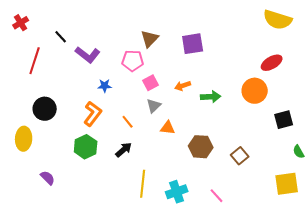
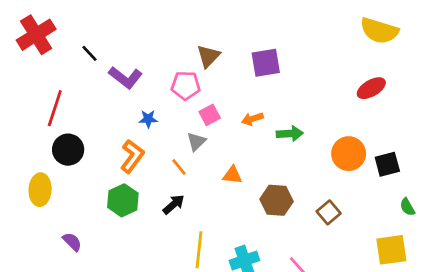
red cross: (21, 23) -> (36, 35), size x1.8
red line: (35, 61) -> (55, 108), moved
orange circle: (255, 91) -> (349, 154), moved
gray triangle: (154, 106) -> (196, 142), moved

